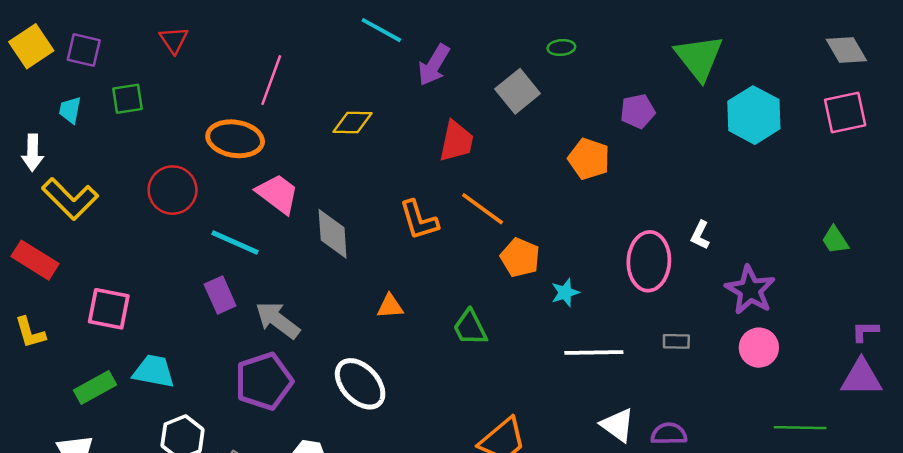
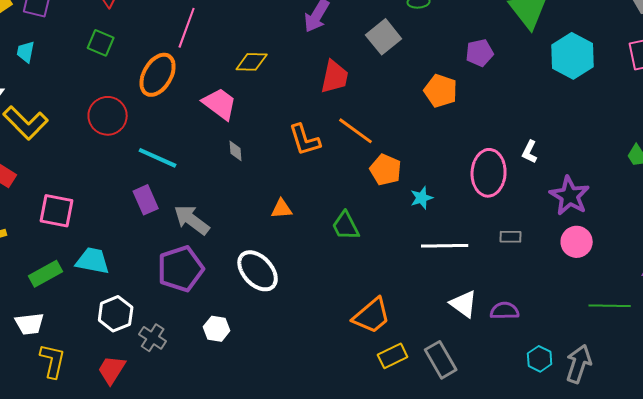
green square: (128, 99) -> (101, 43), moved, turned 32
orange ellipse: (235, 139) -> (158, 75), turned -69
pink trapezoid: (278, 194) -> (220, 104), moved
gray diamond: (333, 234) -> (236, 151), size x0.5

